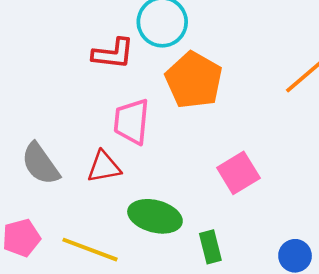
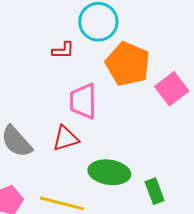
red L-shape: (113, 54) -> (63, 50), size x0.7
pink square: (238, 173) -> (172, 89), moved

